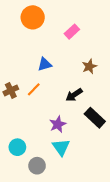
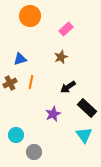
blue triangle: (45, 64) -> (20, 59), moved
brown star: (89, 66) -> (61, 57), moved
orange line: (34, 89) -> (31, 82), turned -32
cyan triangle: (61, 147) -> (84, 135), moved

